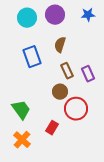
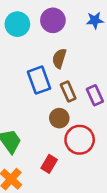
blue rectangle: (32, 57) -> (39, 80), moved

